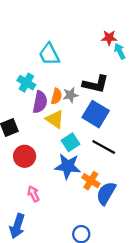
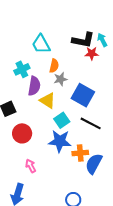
red star: (109, 38) -> (92, 53), moved
cyan cross: (26, 83) -> (22, 69), turned 35
black L-shape: (95, 84) -> (83, 40), moved
orange semicircle: (57, 96) -> (54, 66), moved
orange cross: (91, 181) -> (80, 153), turned -35

